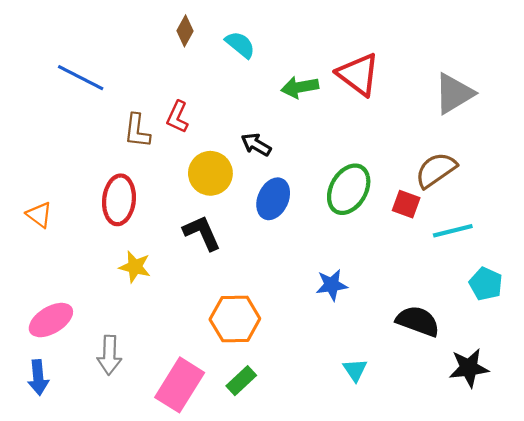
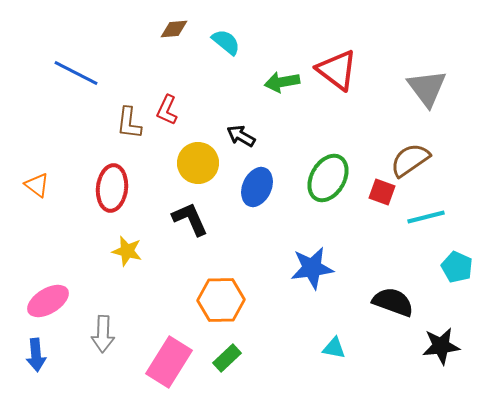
brown diamond: (185, 31) -> (174, 29), turned 56
gray triangle: (454, 94) -> (427, 88), turned -36
orange triangle: (39, 215) -> (37, 185), moved
blue star: (332, 285) -> (312, 268), size x1.4
cyan triangle: (355, 370) -> (334, 348), turned -45

